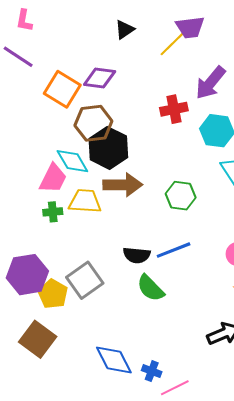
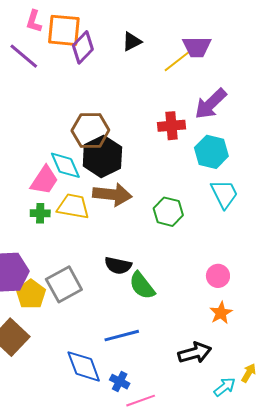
purple diamond: (100, 78) -> (83, 47), moved, turned -60
orange square: (62, 89) -> (64, 30), moved, turned -33
blue line: (174, 250) -> (122, 336), moved
green semicircle: (150, 288) -> (142, 286), moved

